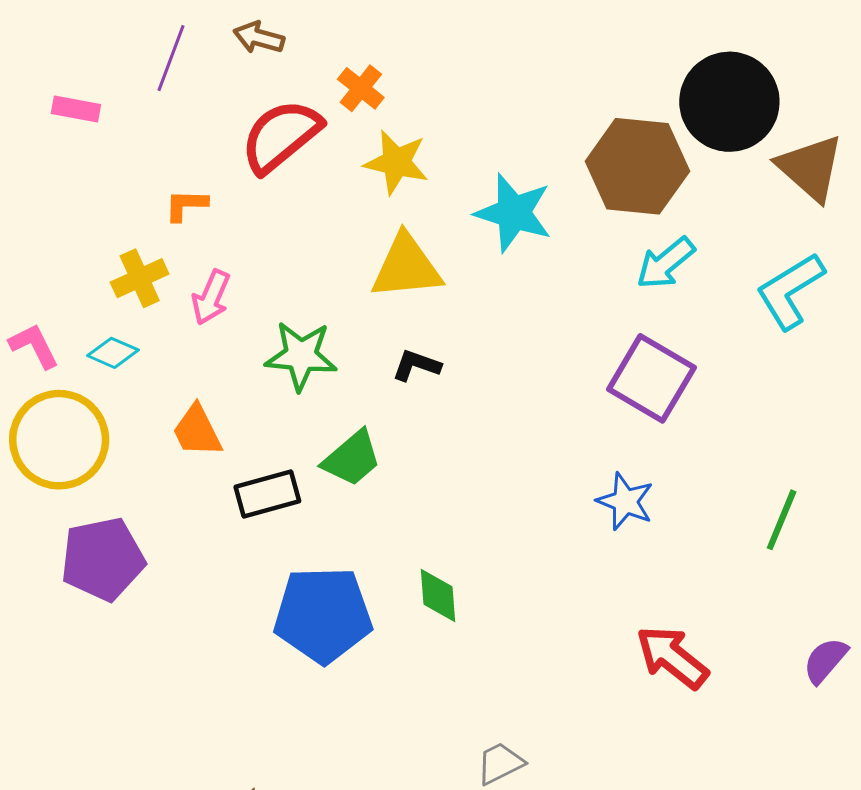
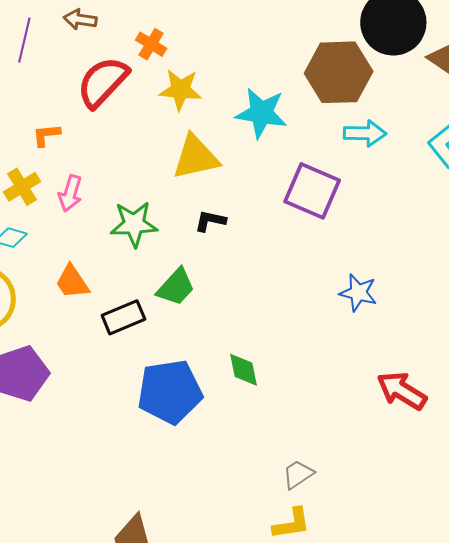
cyan arrow: (666, 263) -> (365, 133), turned -132
purple square: (651, 378) -> (312, 191), moved

